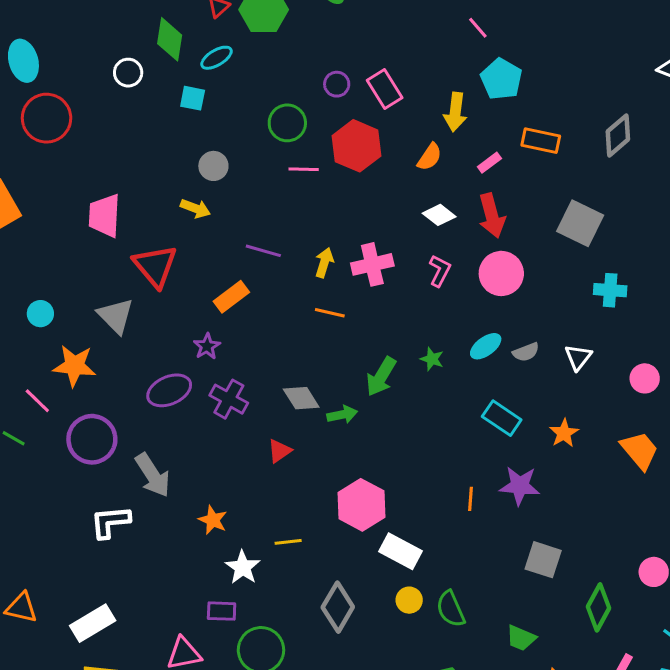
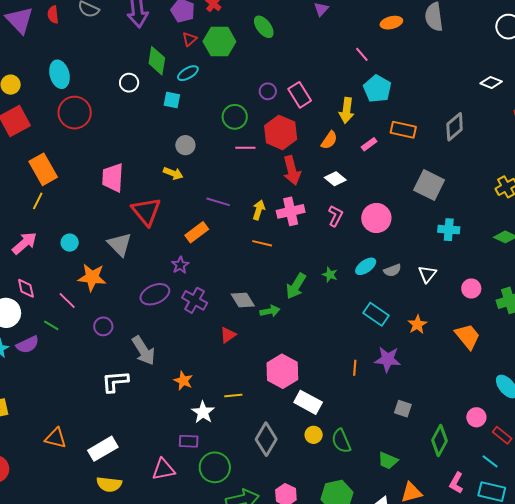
red arrow: (492, 216) -> (292, 170), moved
purple circle: (92, 439) -> (103, 326), size x0.6
gray square: (543, 560) -> (403, 409), size x0.7

